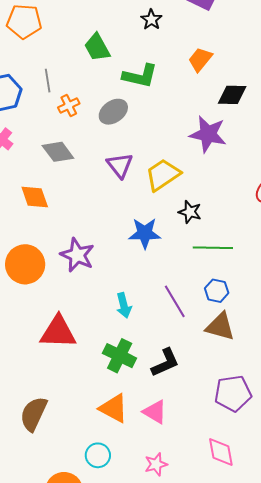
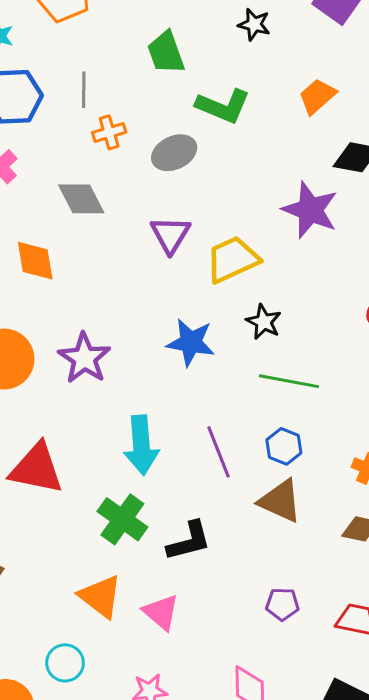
black star: (151, 20) -> (254, 24), turned -30
cyan arrow: (124, 305) -> (141, 445), size x1.5
purple pentagon: (233, 393) -> (282, 604), size x0.6

